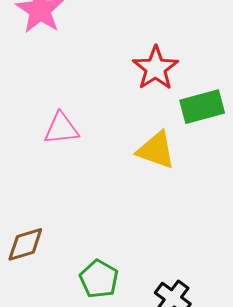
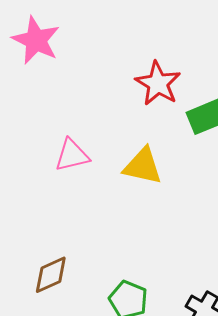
yellow triangle: (156, 150) -> (143, 166), moved

